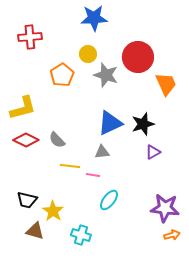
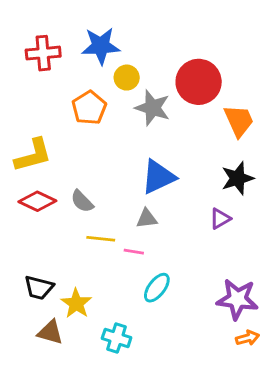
blue star: (94, 18) -> (101, 46), moved
black star: (143, 124) -> (237, 178), moved

